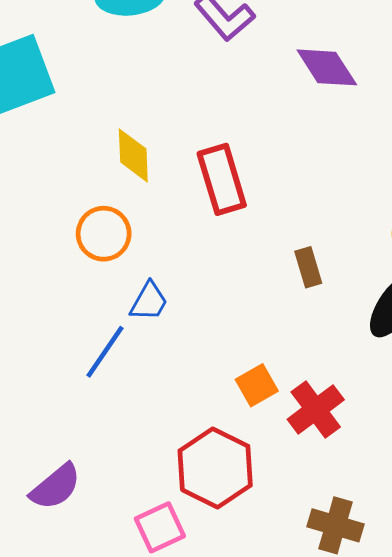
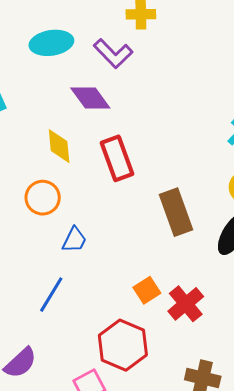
purple diamond: (327, 67) -> (90, 98), moved
brown rectangle: (308, 267) -> (176, 212), size x1.8
blue line: (105, 352) -> (51, 295), moved

